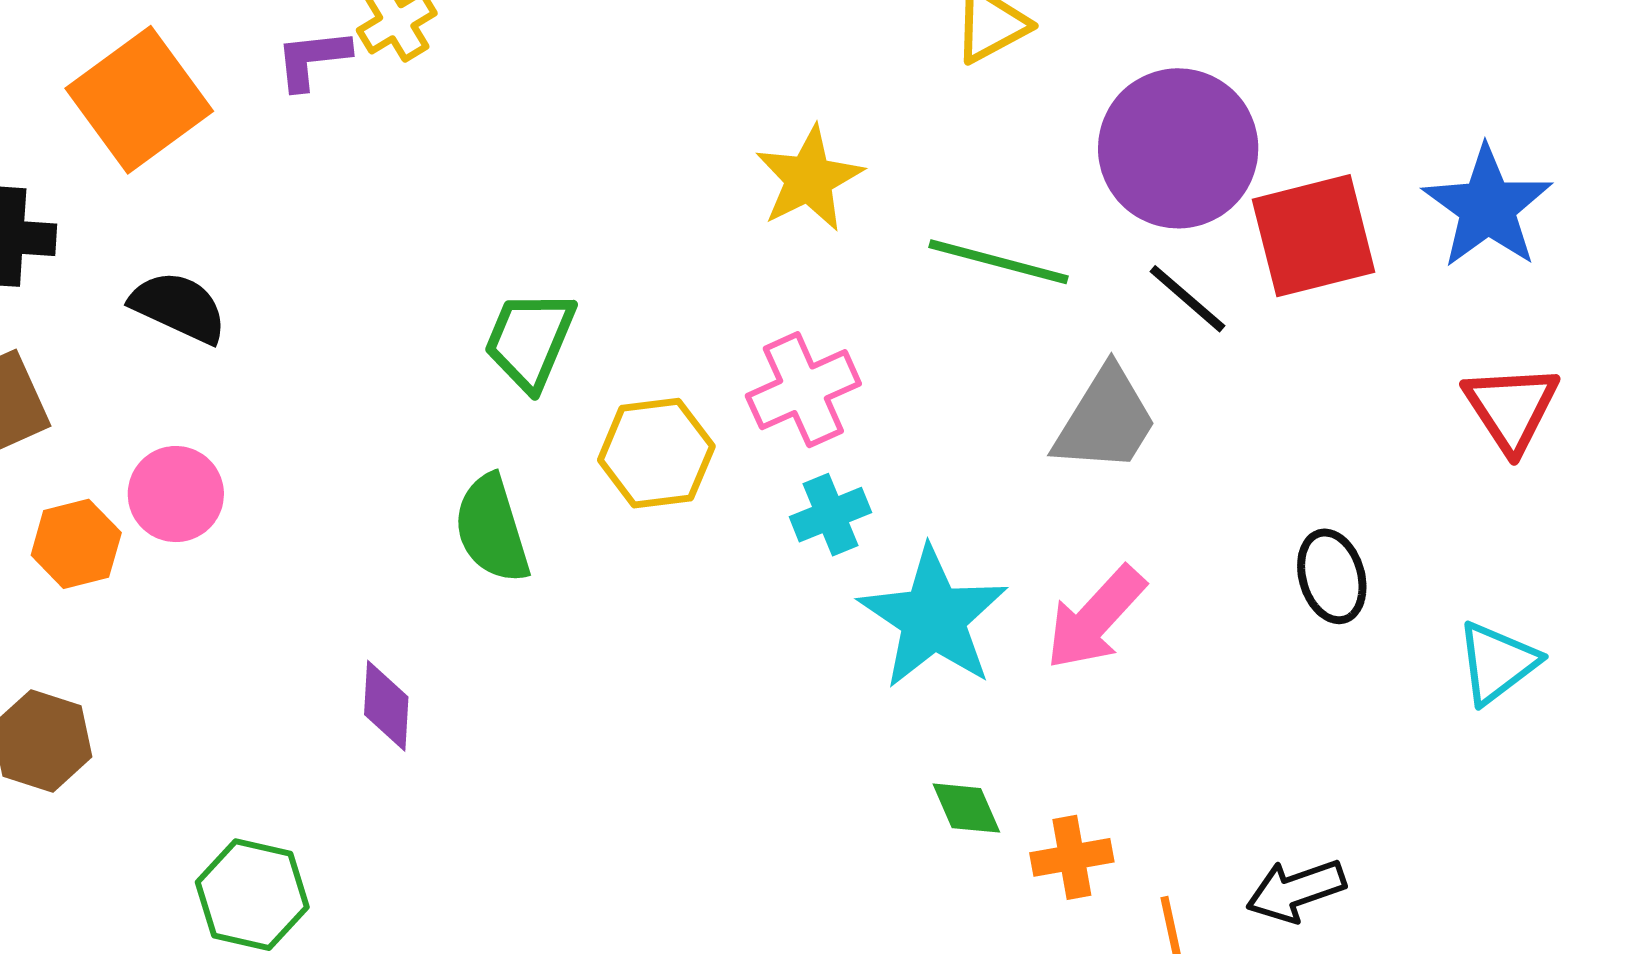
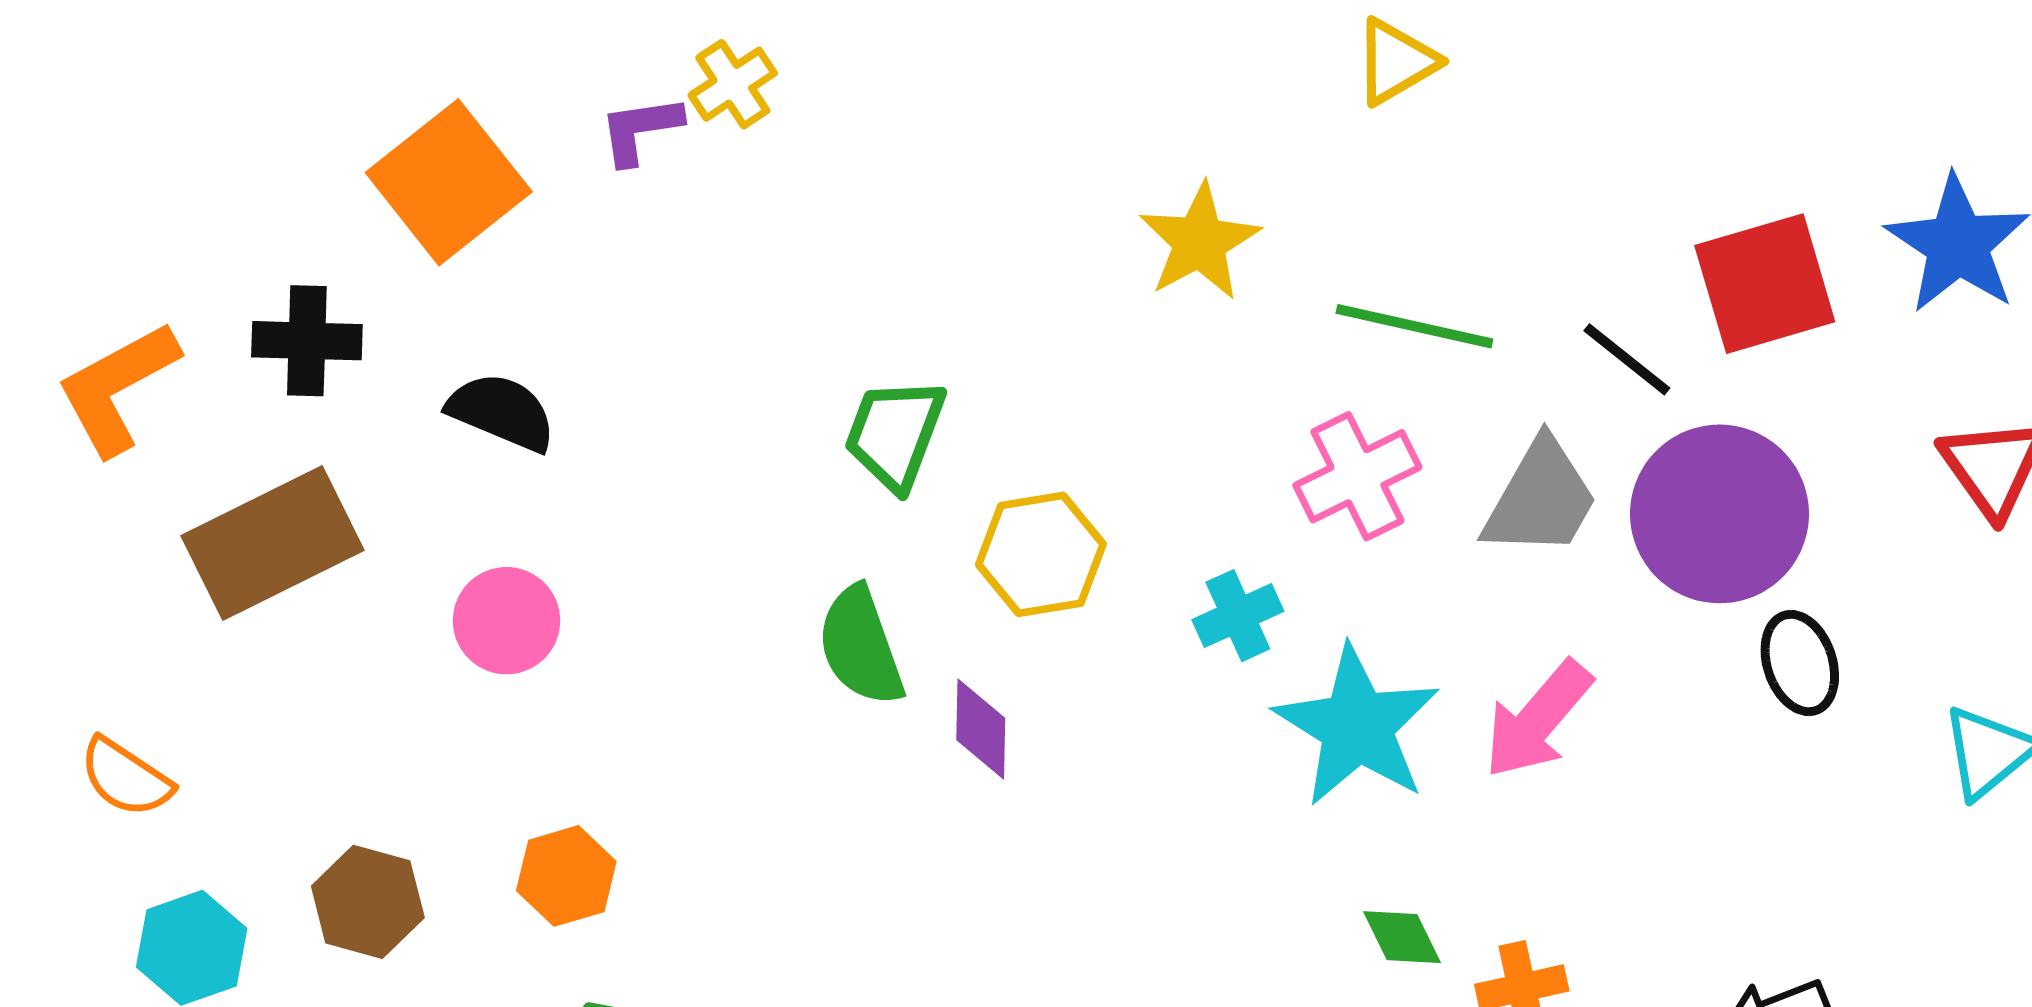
purple circle: (1178, 148) -> (1720, 514), moved
pink cross: (803, 390) -> (1357, 476), moved
orange hexagon: (76, 544) -> (566, 876), moved
purple diamond: (386, 706) -> (981, 729), moved

